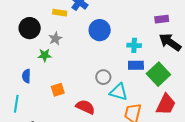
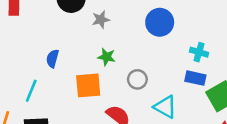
green star: (45, 55) -> (107, 57), moved
gray circle: (103, 77) -> (137, 79), moved
orange square: (58, 90) -> (88, 85), size x1.5

